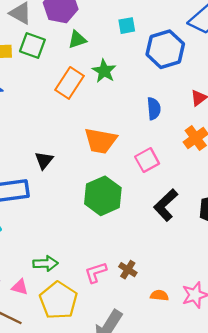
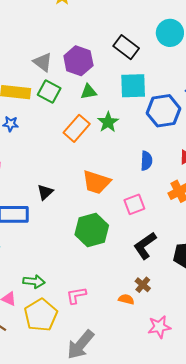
cyan square: (127, 26) -> (133, 86), size x1.8
brown cross: (128, 270) -> (143, 285), moved
orange semicircle: (159, 295) -> (126, 299), moved

